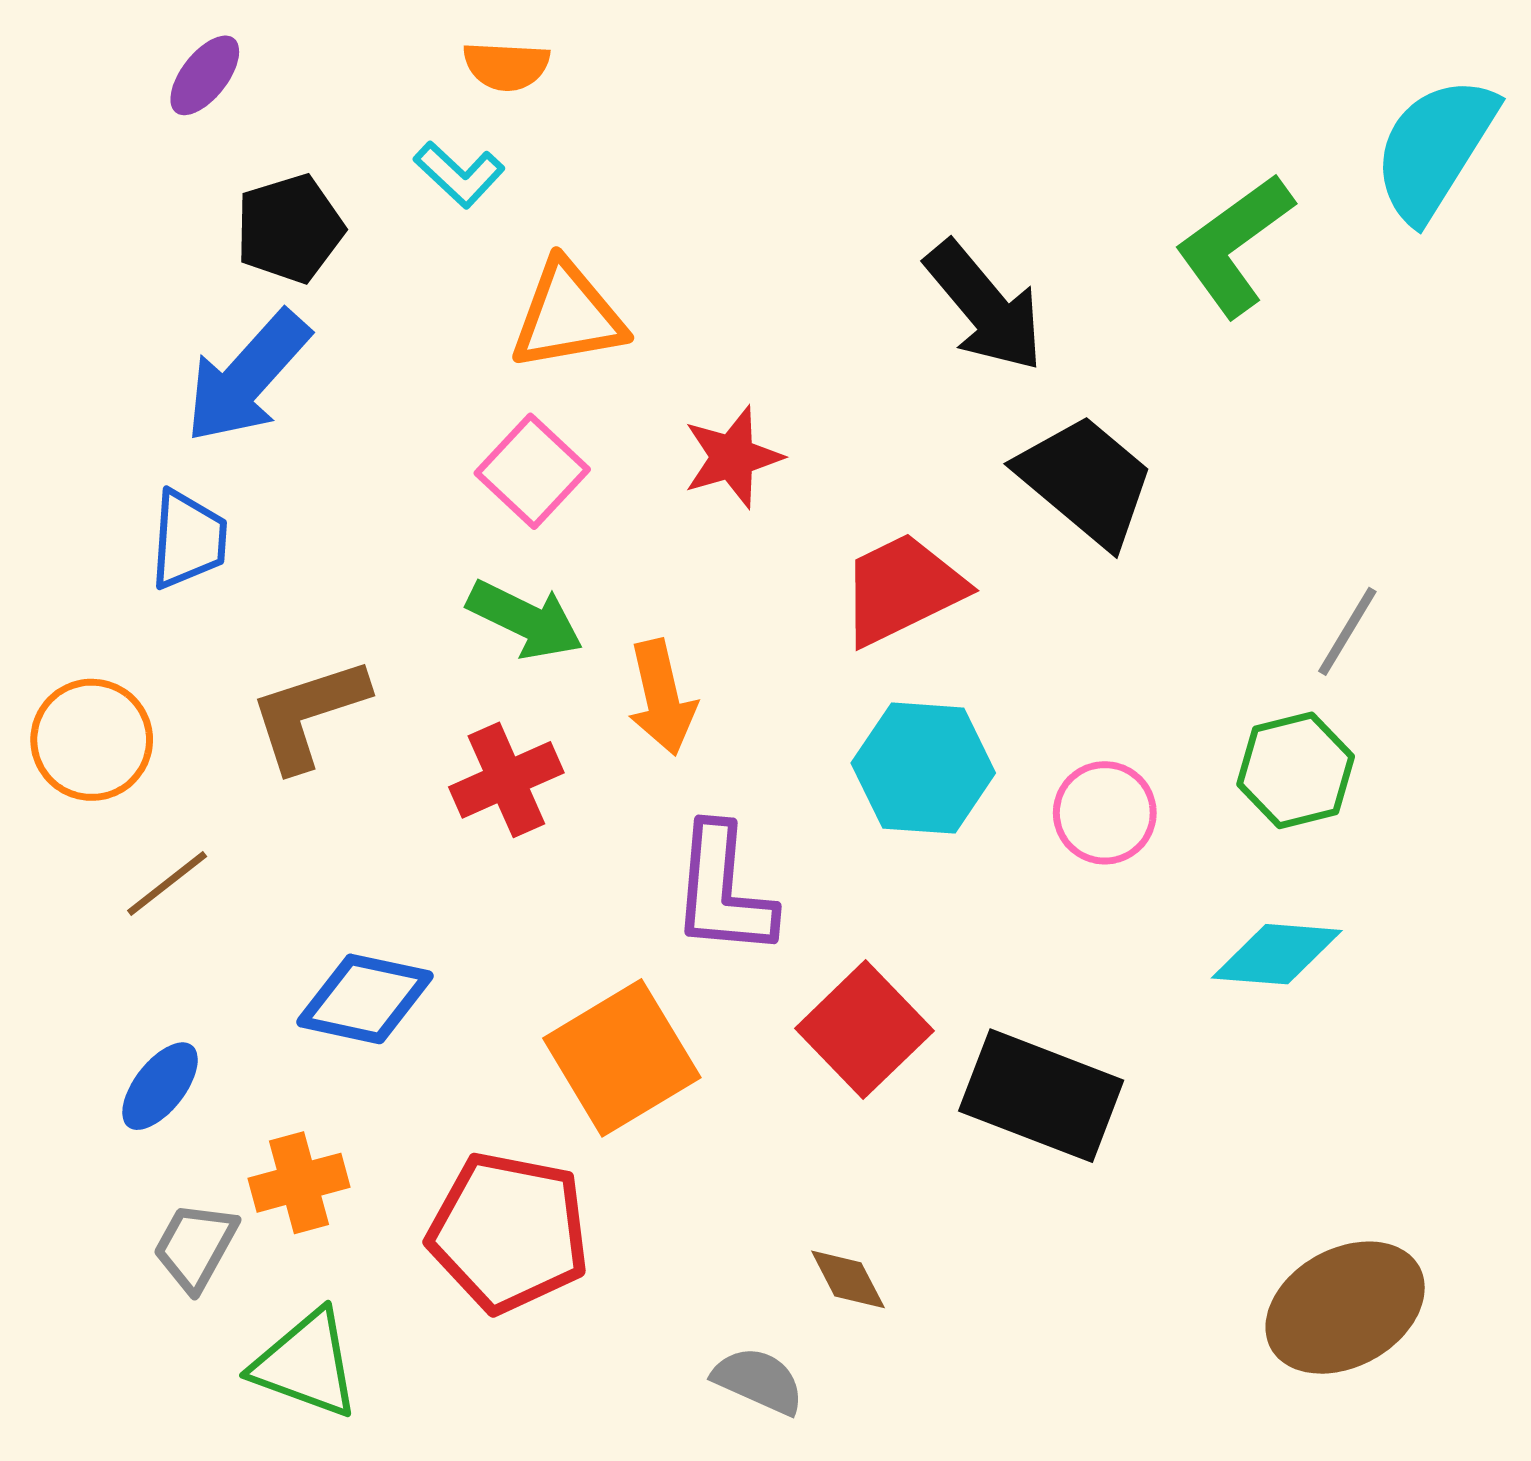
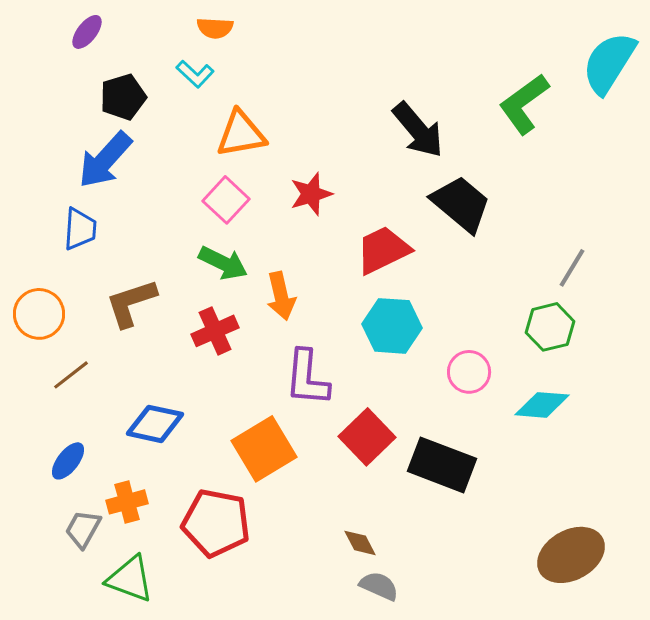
pink circle: (1105, 813) -> (469, 372), moved
gray semicircle: (758, 1381) -> (379, 586), moved

